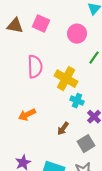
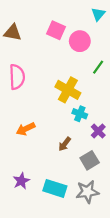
pink square: (41, 24) -> (56, 30), moved
pink semicircle: (35, 67) -> (17, 77), moved

